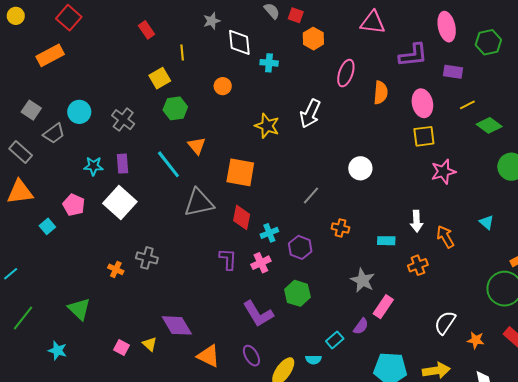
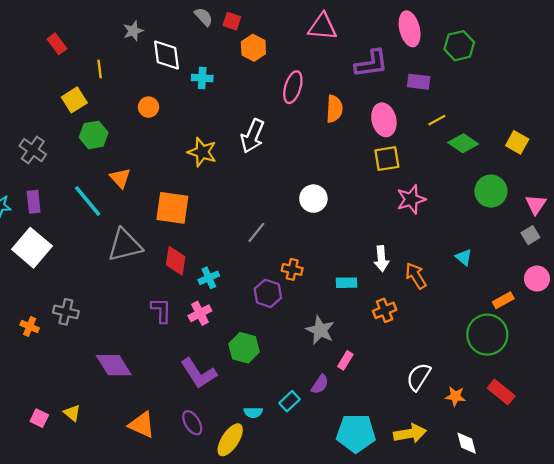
purple hexagon: (300, 247) -> (268, 293), moved
pink rectangle: (383, 307) -> (345, 360), size x0.7
purple diamond: (177, 325) -> (114, 365), moved
cyan semicircle: (313, 360) -> (253, 412), moved

